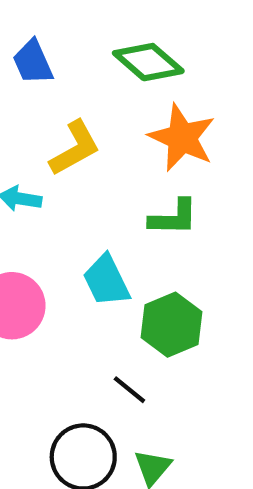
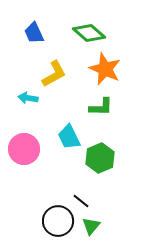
black line: (129, 390) -> (81, 201), moved

